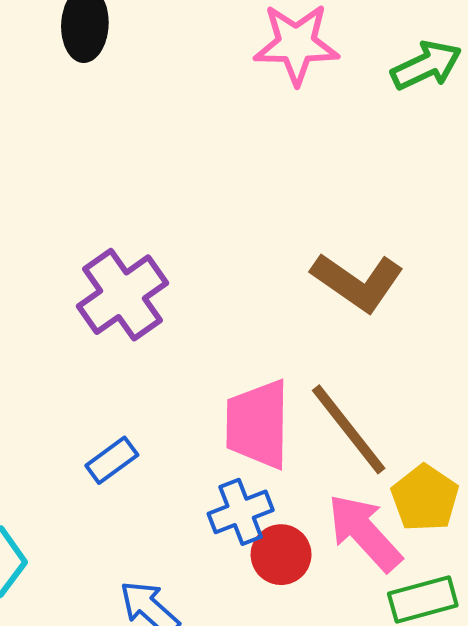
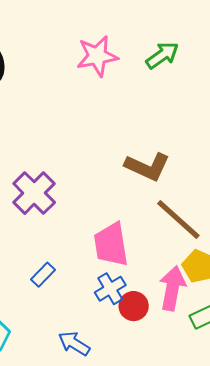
brown line: (349, 429) -> (178, 220), moved
pink arrow: (365, 533) -> (172, 288), turned 63

